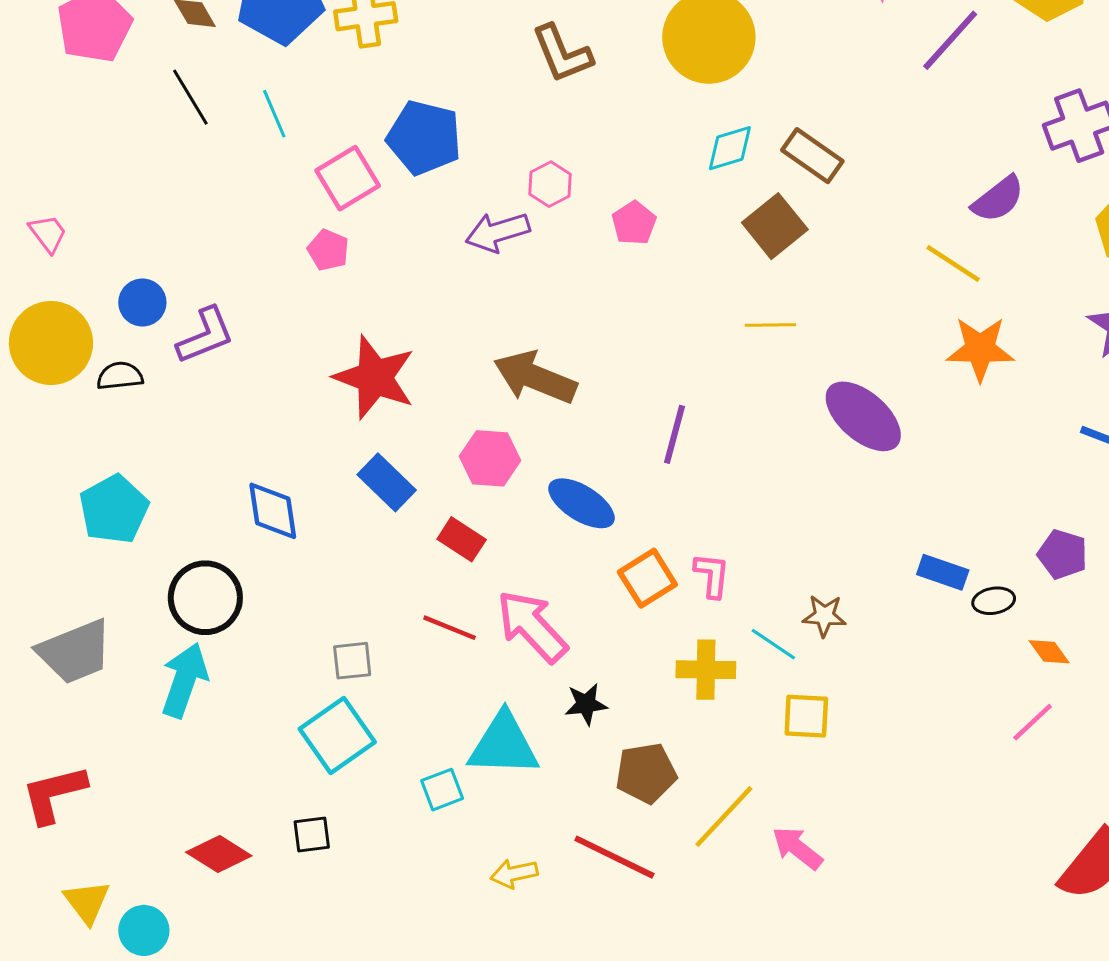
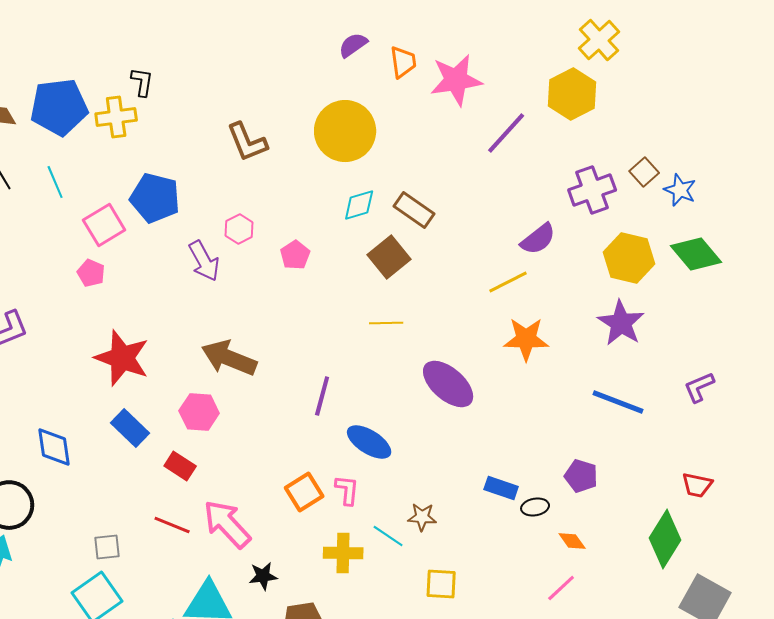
purple arrow: (498, 232) -> (204, 261), turned -102
yellow line: (953, 264) -> (508, 282), turned -60
blue ellipse: (581, 503) -> (369, 442), moved
yellow square: (806, 716) -> (441, 584), moved

